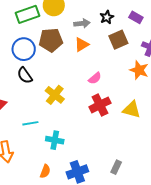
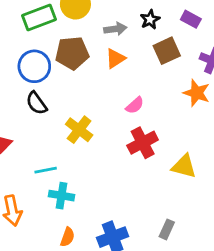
yellow triangle: (132, 110) -> (184, 166), moved
cyan cross: (55, 140) -> (62, 196), moved

